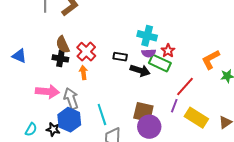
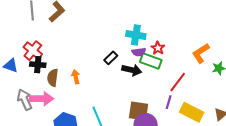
brown semicircle: (63, 45) -> (53, 78), moved, turned 36
red cross: (86, 52) -> (33, 51), moved
black rectangle: (120, 57) -> (111, 58), turned -48
black cross: (60, 58) -> (38, 65), moved
gray arrow: (71, 99) -> (25, 100), moved

